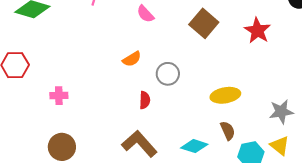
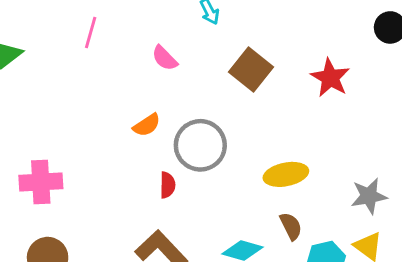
gray circle: (168, 74) -> (200, 145), size x1.5
pink cross: (59, 96) -> (41, 182), size x1.6

